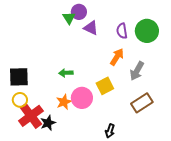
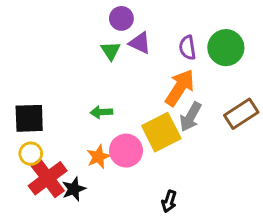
green triangle: (69, 18) -> (111, 51), moved
orange arrow: (117, 57) -> (180, 88), size x1.4
gray arrow: (137, 71) -> (191, 117), moved
yellow square: (105, 86) -> (161, 132), size x1.4
brown rectangle: (142, 103) -> (241, 114), moved

